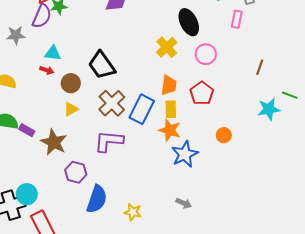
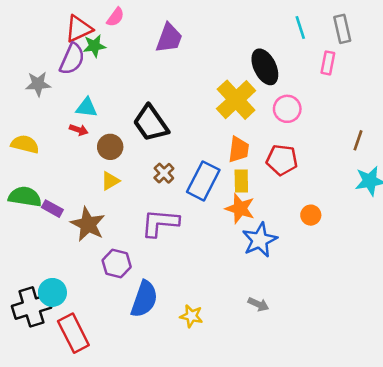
yellow cross: (167, 47) -> (236, 100), size x1.4
brown line: (260, 67) -> (358, 140), moved
red pentagon: (202, 93) -> (282, 160), turned -30
brown cross: (112, 103) -> (164, 173), size x0.6

